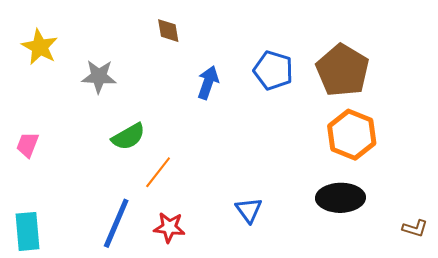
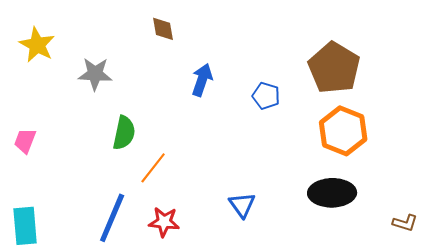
blue pentagon: (273, 70) -> (266, 96), moved, size x0.7
green semicircle: (128, 137) -> (124, 133), turned -48

